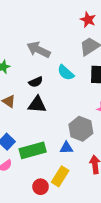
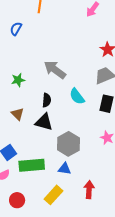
black semicircle: (36, 82) -> (47, 100), turned -72
gray hexagon: (81, 129) -> (68, 144), moved
red circle: (41, 187) -> (17, 200), moved

